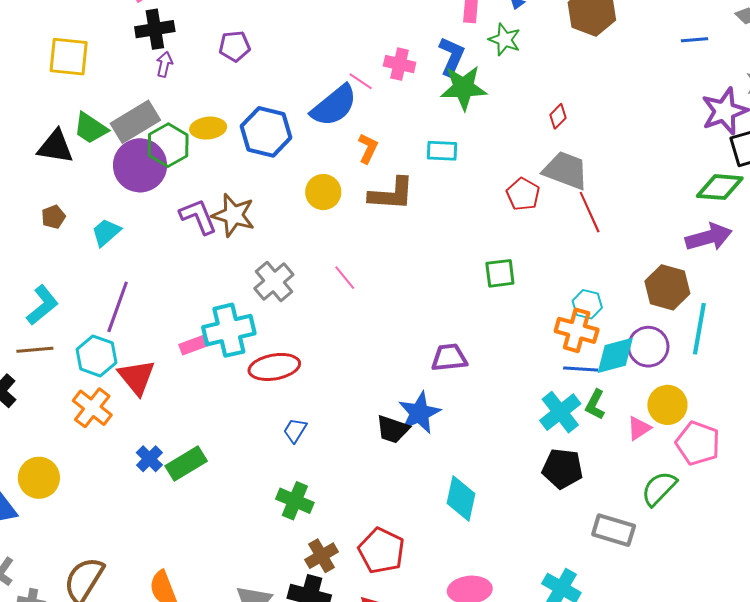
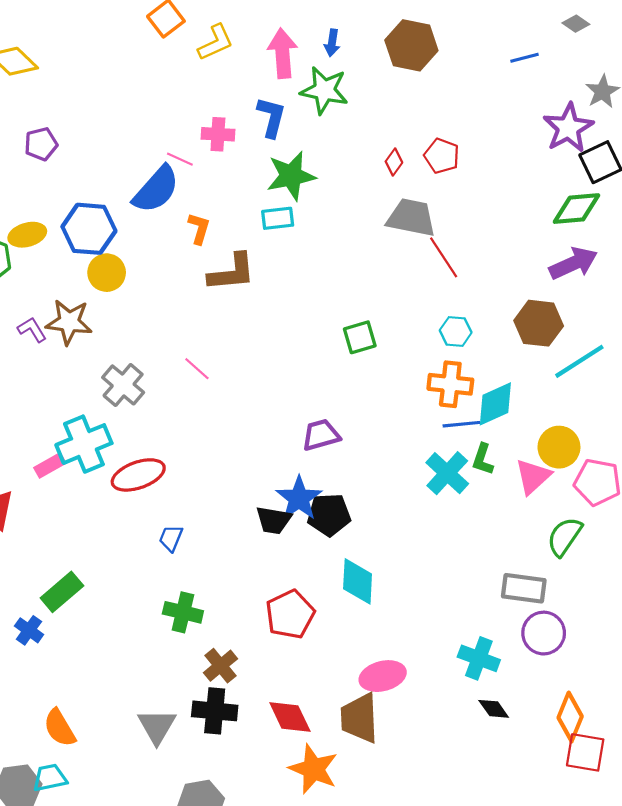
green star: (505, 40) -> (324, 90), size x1.4
green star: (464, 88) -> (291, 176), moved
yellow circle: (323, 192) -> (107, 273), moved
red pentagon: (523, 194) -> (442, 156), moved
purple L-shape: (198, 217) -> (32, 330), size x0.7
cyan hexagon: (587, 304) -> (456, 331), moved
cyan line: (699, 329) -> (579, 361), turned 57
purple circle: (648, 347) -> (544, 633), moved
pink triangle: (639, 428) -> (533, 476), size x1.4
blue cross: (149, 459) -> (29, 630), moved
black pentagon: (563, 469) -> (329, 515), moved
red pentagon: (381, 551) -> (290, 614), moved, turned 30

